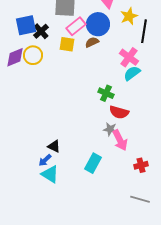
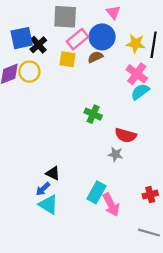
yellow star: (129, 16) -> (136, 44), moved, turned 30
green cross: (106, 93) -> (93, 114), moved
pink arrow: (120, 140) -> (111, 205), moved

